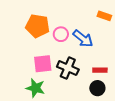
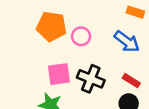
blue arrow: (83, 39) -> (127, 42), moved
red rectangle: (100, 70) -> (131, 81), turned 32

